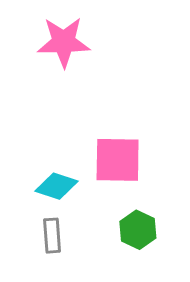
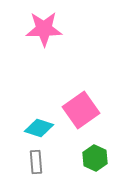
pink square: (118, 160) -> (81, 110), turned -36

